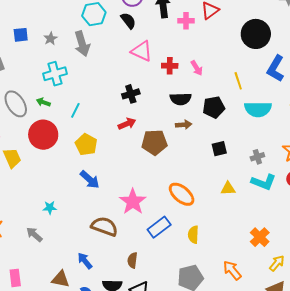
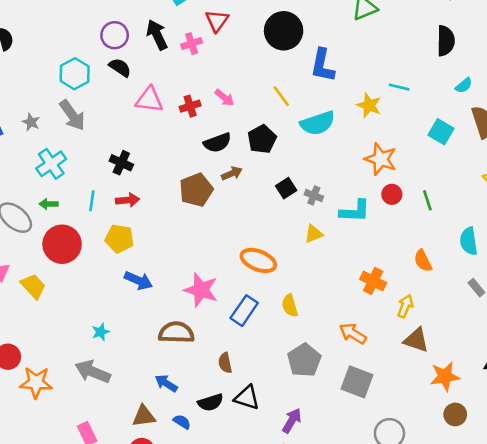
black cross: (131, 94) -> (121, 163), moved, turned -30
red arrow: (127, 124) -> (128, 200), moved, turned 36
brown pentagon: (154, 142) -> (196, 190), moved
gray cross: (257, 157) -> (314, 195), moved, turned -32
gray arrow: (34, 234) -> (93, 372), size x1.5

